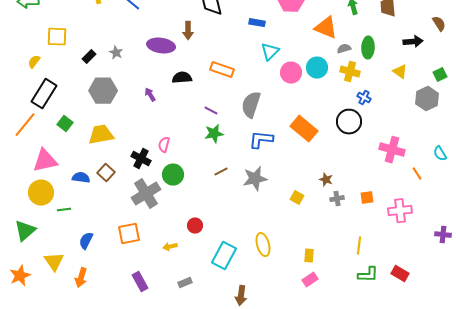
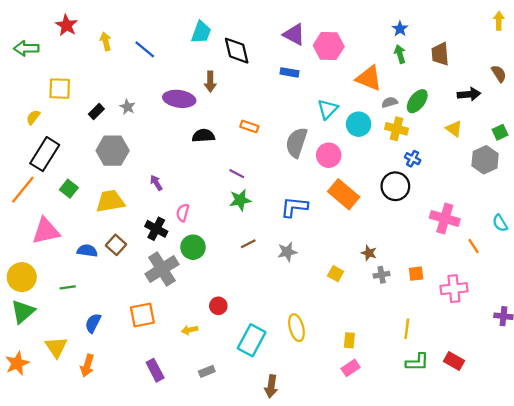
green ellipse: (368, 48) -> (417, 101), turned 35
cyan triangle: (270, 52) -> (328, 109), moved
orange rectangle: (222, 70) -> (249, 126), size x0.7
pink circle: (291, 73) -> (329, 155), moved
purple arrow: (150, 95) -> (156, 183), moved
gray semicircle: (251, 105) -> (296, 143), moved
gray star: (255, 179) -> (287, 252), size x0.7
yellow circle: (41, 193) -> (22, 277), moved

